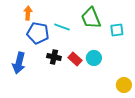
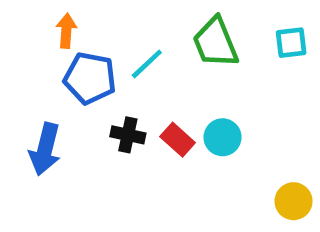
cyan line: (62, 27) -> (147, 64), turned -63
cyan square: (117, 30) -> (291, 43), moved

